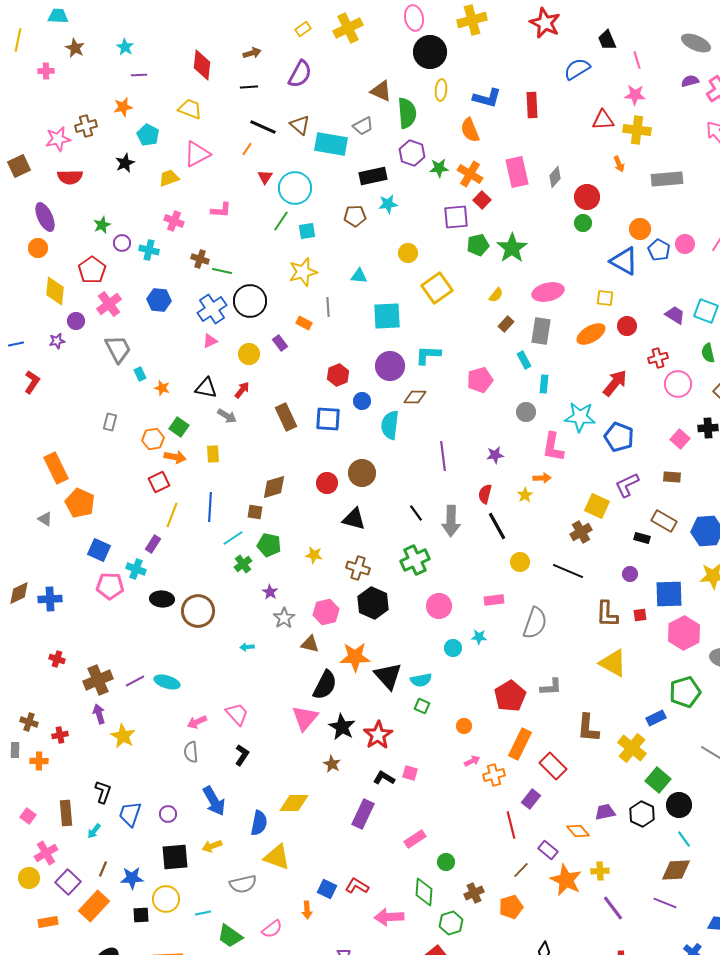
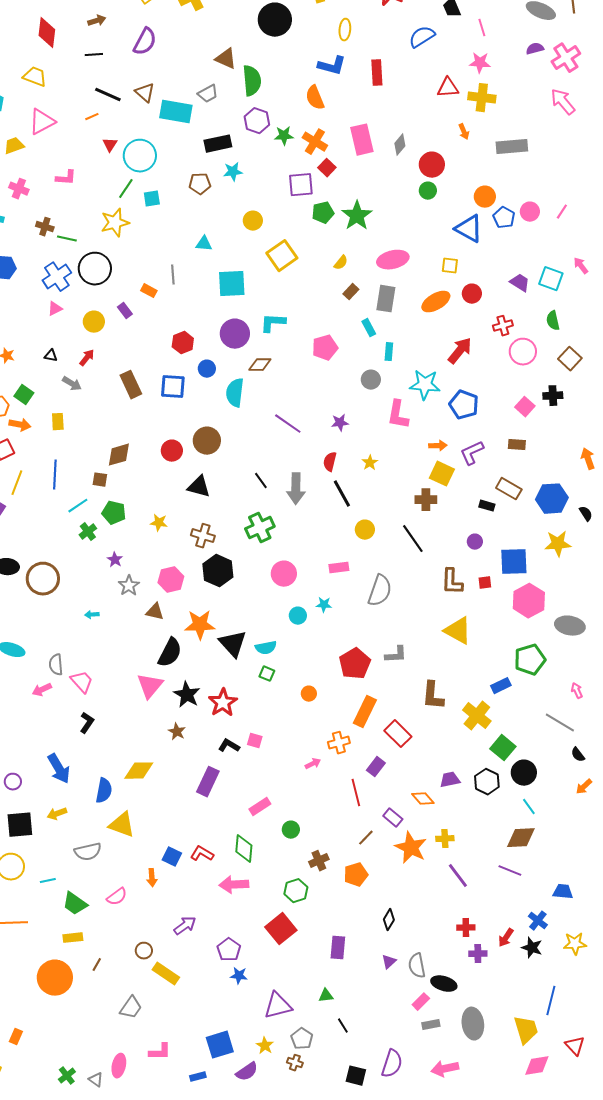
yellow ellipse: (441, 90) -> (345, 30), moved
orange line: (247, 149) -> (92, 117), turned 32
yellow star: (303, 272) -> (115, 223), moved
black triangle: (206, 388) -> (51, 356), size x0.6
purple line: (443, 456) -> (288, 424), turned -48
orange arrow: (542, 478) -> (438, 446), moved
brown cross: (581, 532) -> (426, 500), turned 30
black line: (568, 571) -> (413, 539), turned 32
gray semicircle: (191, 752) -> (56, 665), moved
pink arrow: (472, 761) -> (313, 764), moved
green diamond: (424, 892) -> (244, 849), moved

